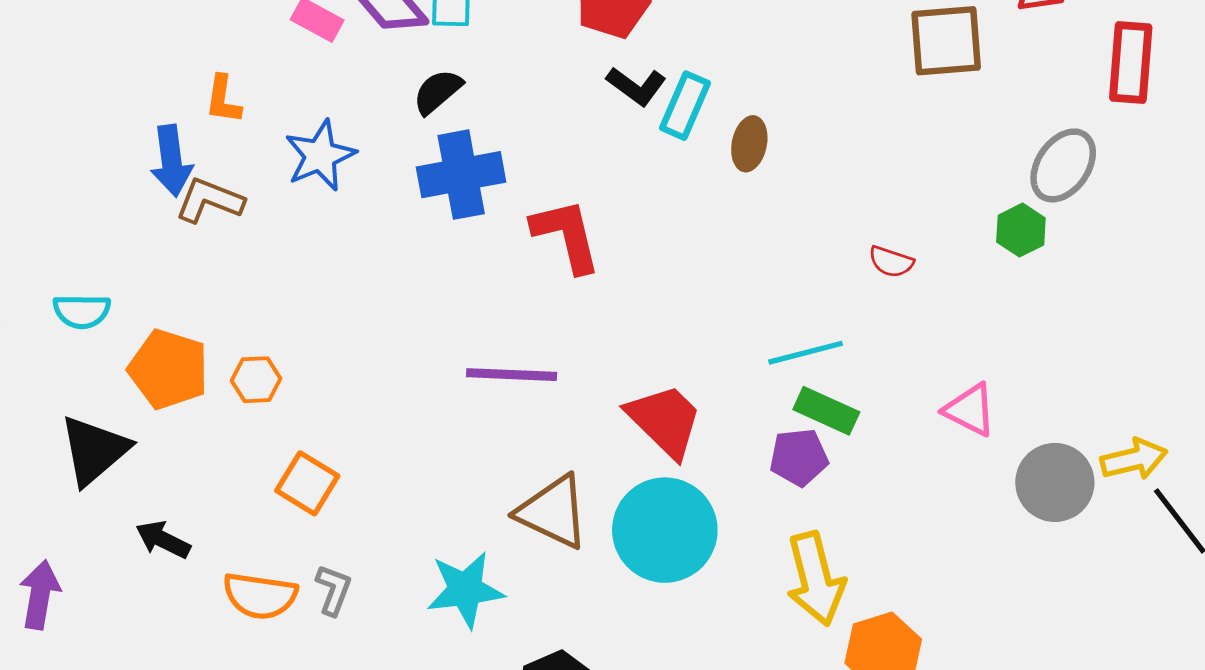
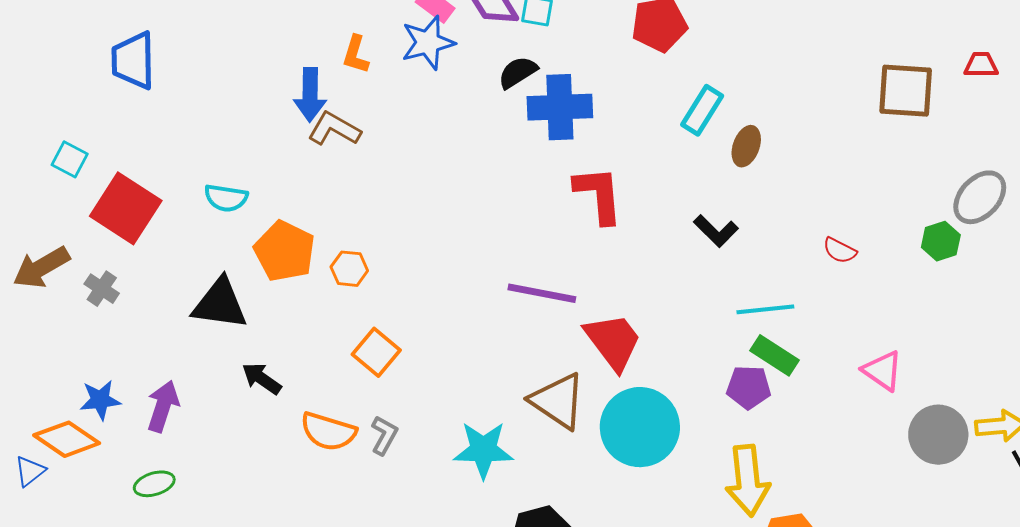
black L-shape: (636, 86) -> (716, 231), moved
blue star: (320, 156) -> (428, 43), moved
blue cross: (461, 175) -> (560, 107), moved
red trapezoid: (665, 421) -> (613, 341), moved
black triangle: (94, 450) -> (220, 304), turned 40

